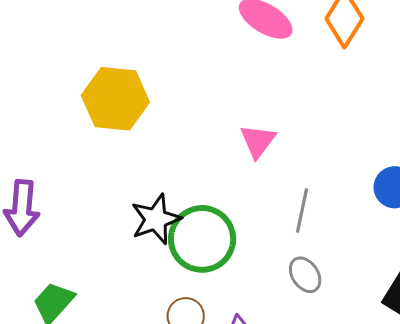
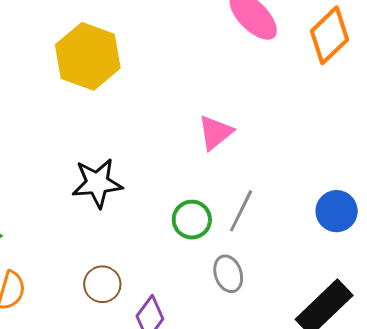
green circle: (202, 239) -> (192, 220), moved, size x0.6

